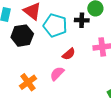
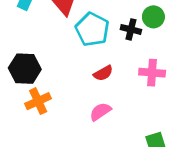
black hexagon: (22, 36) -> (25, 69), moved
pink semicircle: (57, 74) -> (100, 112), moved

